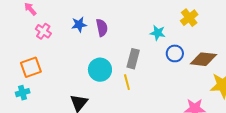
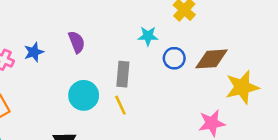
blue star: (79, 25) -> (34, 52), moved

